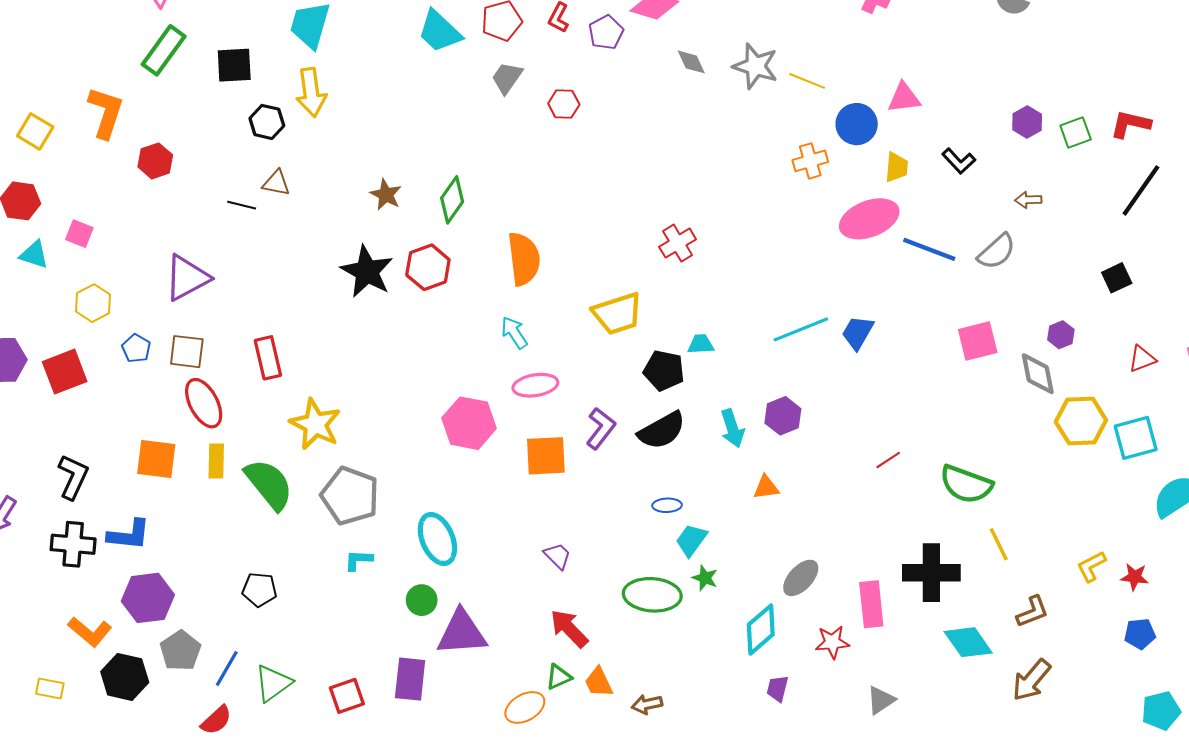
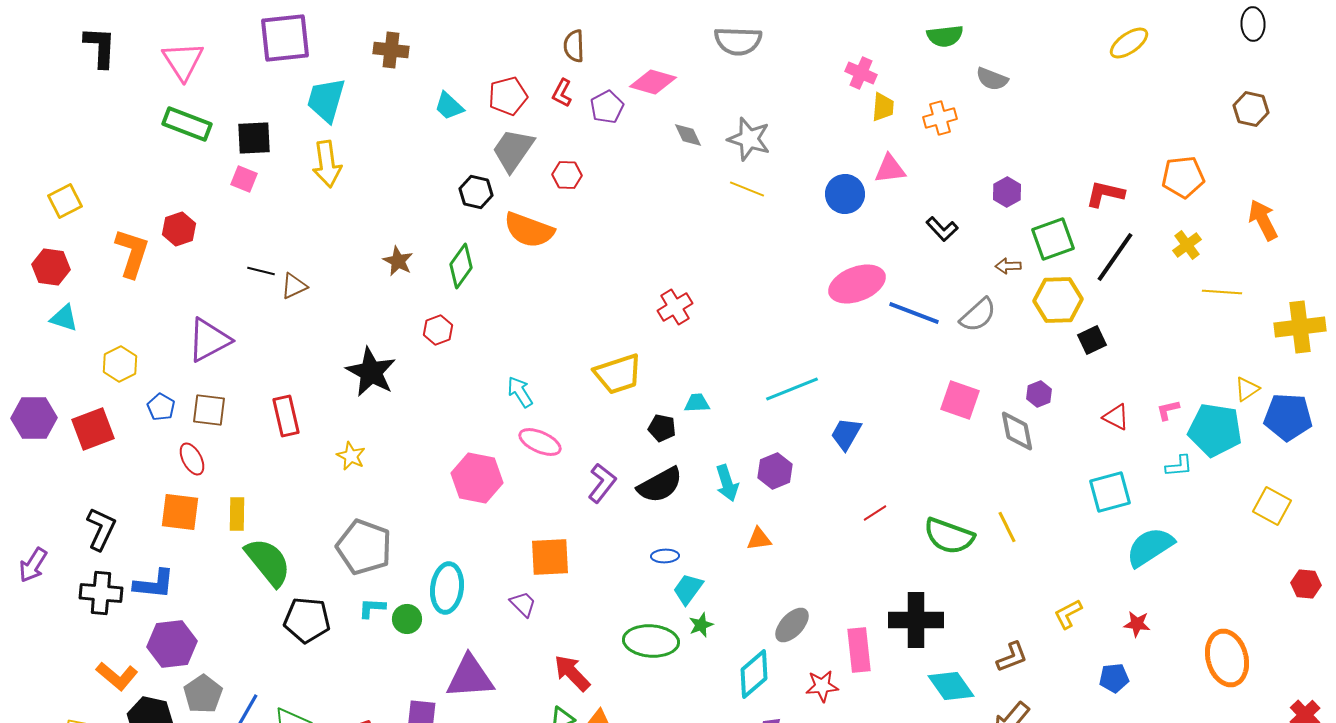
cyan trapezoid: (440, 31) -> (449, 106), size x0.7
green rectangle: (164, 50) -> (187, 124), turned 75
gray trapezoid: (507, 78) -> (513, 150), size x1.4
yellow line: (807, 81) -> (747, 189), moved
orange L-shape: (106, 112) -> (132, 253), moved
black hexagon: (267, 122) -> (476, 192), moved
yellow square: (35, 131) -> (65, 201), turned 32
green square: (1076, 132) -> (1053, 239), moved, size x1.4
orange cross: (810, 161) -> (940, 118), moved
yellow trapezoid: (897, 167) -> (883, 107), moved
brown triangle: (276, 183) -> (294, 286), moved, turned -36
pink square: (79, 234) -> (244, 179), moved
orange semicircle: (524, 259) -> (529, 230), moved, turned 117
red hexagon: (428, 267) -> (438, 330), size x0.7
black star: (367, 271) -> (371, 372), moved
blue trapezoid: (858, 333) -> (846, 434), moved
pink square: (978, 341) -> (960, 400), turned 33
red triangle: (1142, 359) -> (1116, 417), turned 48
black pentagon: (664, 370) -> (662, 428), size x0.7
pink ellipse: (535, 385) -> (540, 442), turned 33
red ellipse: (204, 403) -> (192, 459), moved, size x0.7
yellow hexagon: (1081, 421) -> (1058, 300), moved
yellow star: (315, 424) -> (351, 456), moved, size x0.6
orange square: (546, 456) -> (550, 557), moved
green semicircle: (269, 484) -> (268, 562), moved
cyan ellipse: (437, 539) -> (447, 588), turned 30
yellow line: (999, 544) -> (1007, 527), moved
purple trapezoid: (557, 556) -> (523, 604), moved
red star: (1135, 577) -> (1137, 624), moved
green star: (705, 578) -> (701, 625), turned 30
black pentagon: (259, 590) -> (307, 620), moved, size x1.4
green circle: (422, 600) -> (407, 619), moved

